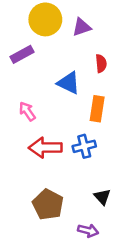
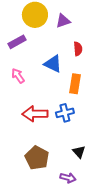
pink arrow: (27, 111) -> (18, 76), moved

